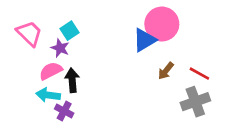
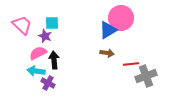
cyan square: (69, 31) -> (52, 23), turned 32
brown arrow: (166, 71) -> (107, 53), moved, turned -120
red line: (199, 74) -> (131, 64), moved, turned -35

